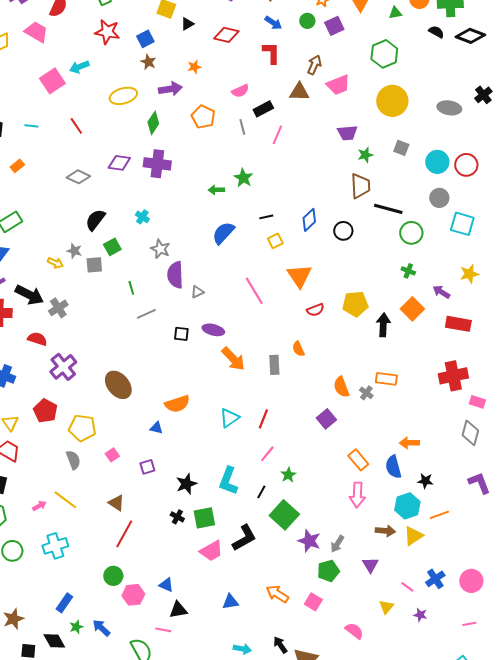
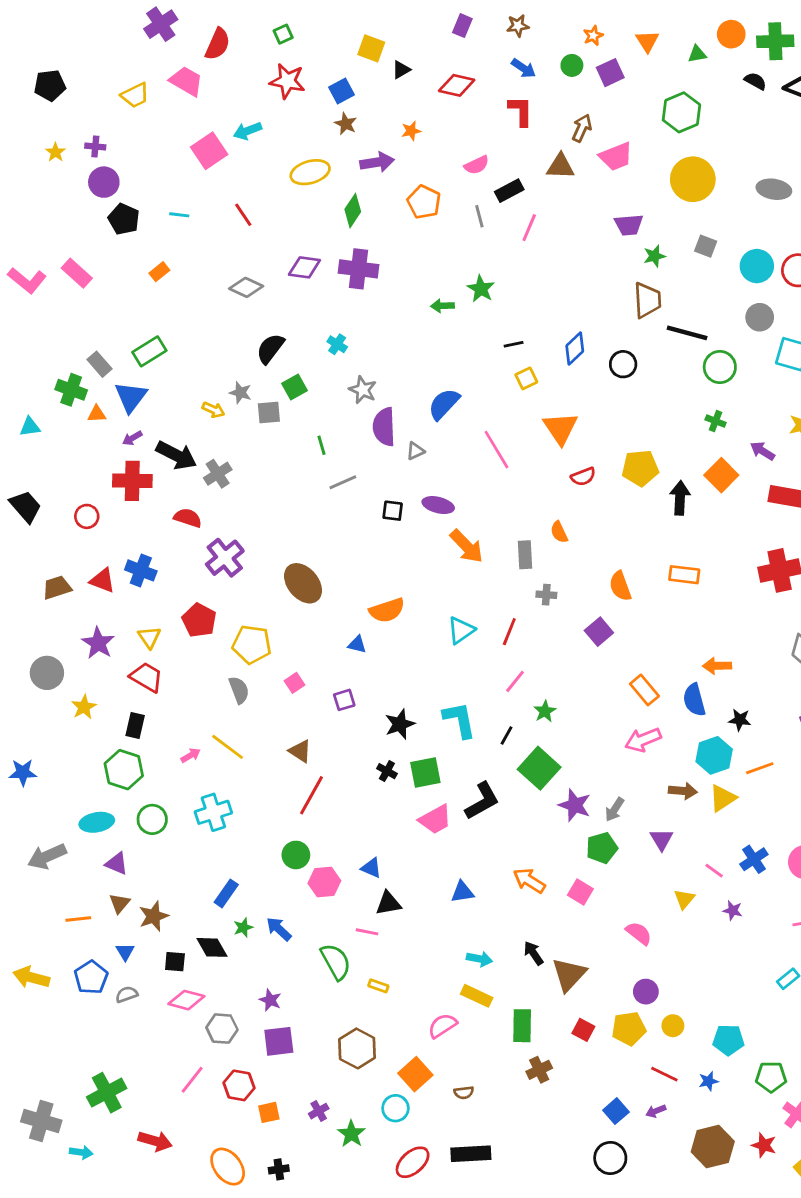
blue semicircle: (223, 233) -> (444, 404), moved
gray cross: (366, 393) -> (546, 595), moved, turned -32
cyan L-shape: (228, 481) -> (459, 720), turned 148
pink arrow: (357, 495) -> (643, 740), turned 65

